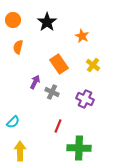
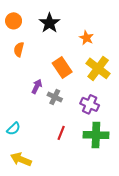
yellow cross: (93, 65) -> (98, 68), size x1.6
green cross: (79, 148) -> (96, 135), moved
yellow arrow: (20, 151) -> (21, 159), turned -66

